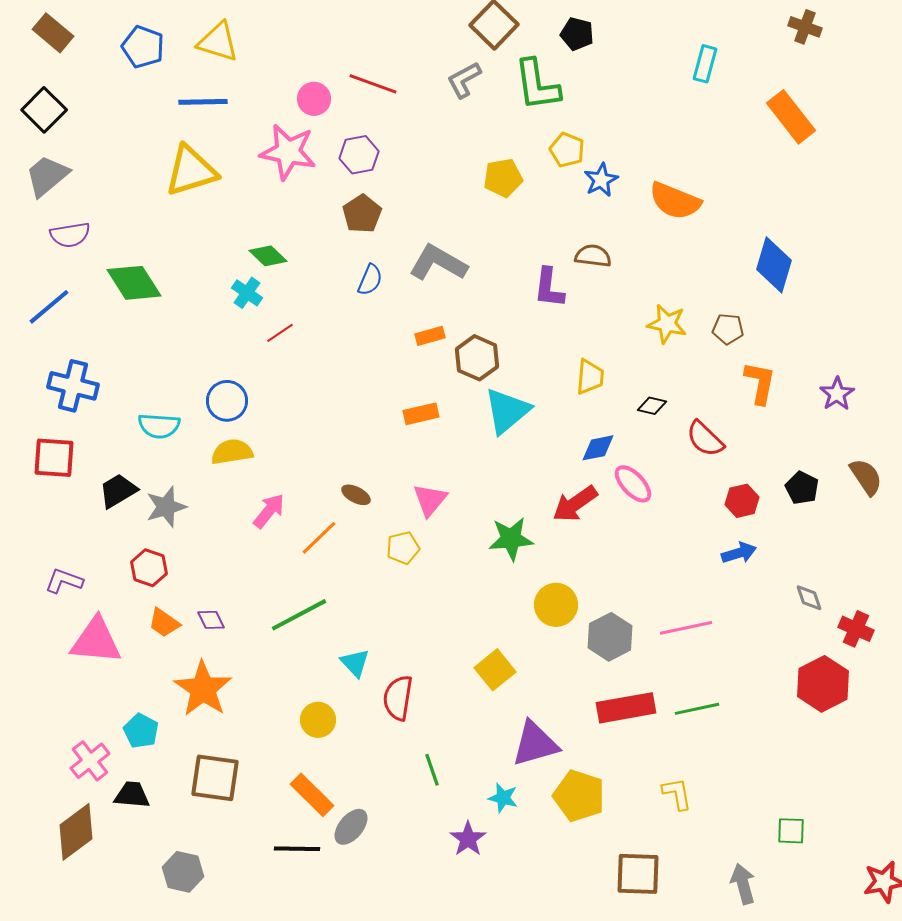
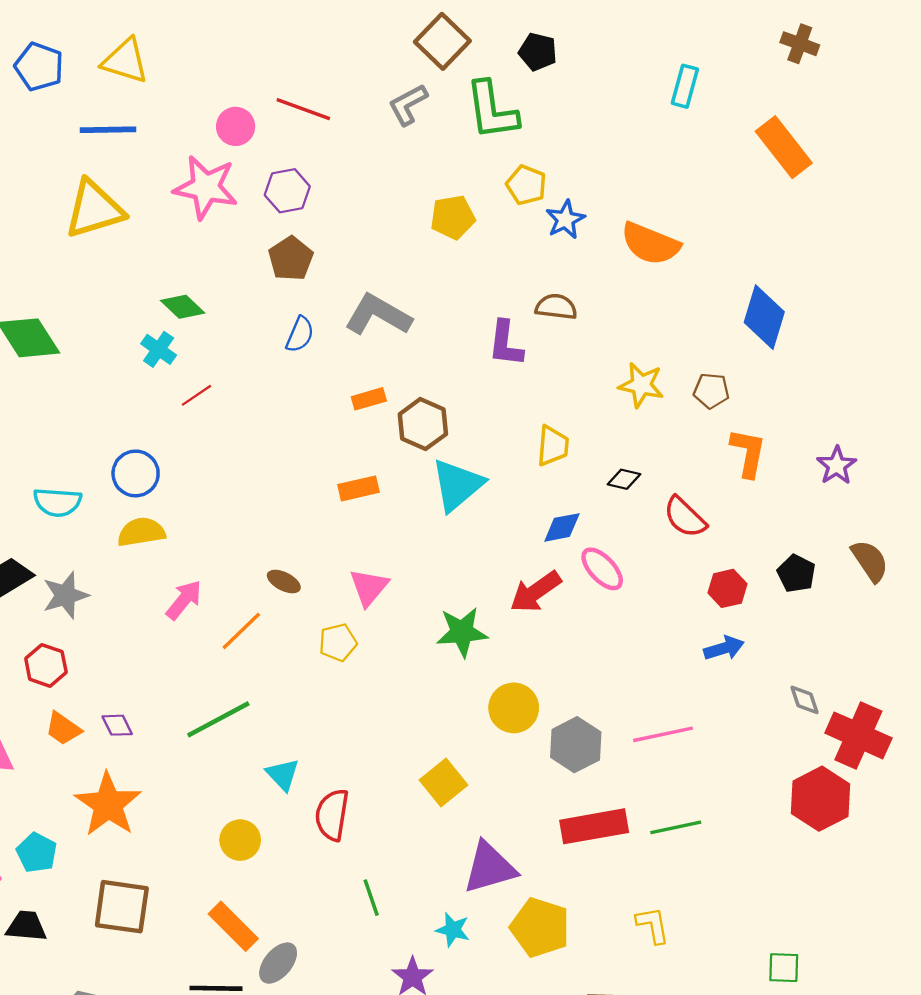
red cross: (856, 629) -> (858, 735), size x1.6

